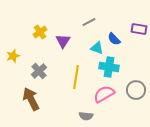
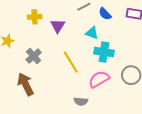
yellow cross: (40, 32) -> (35, 17), turned 32
blue semicircle: (114, 39) -> (105, 14), moved
yellow line: (76, 77) -> (71, 62), turned -40

